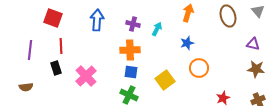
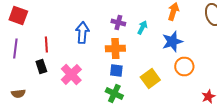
red square: (53, 18) -> (18, 16), moved
blue arrow: (97, 20) -> (82, 32), moved
blue star: (187, 43) -> (172, 42), size x1.5
brown semicircle: (26, 87) -> (18, 94), moved

